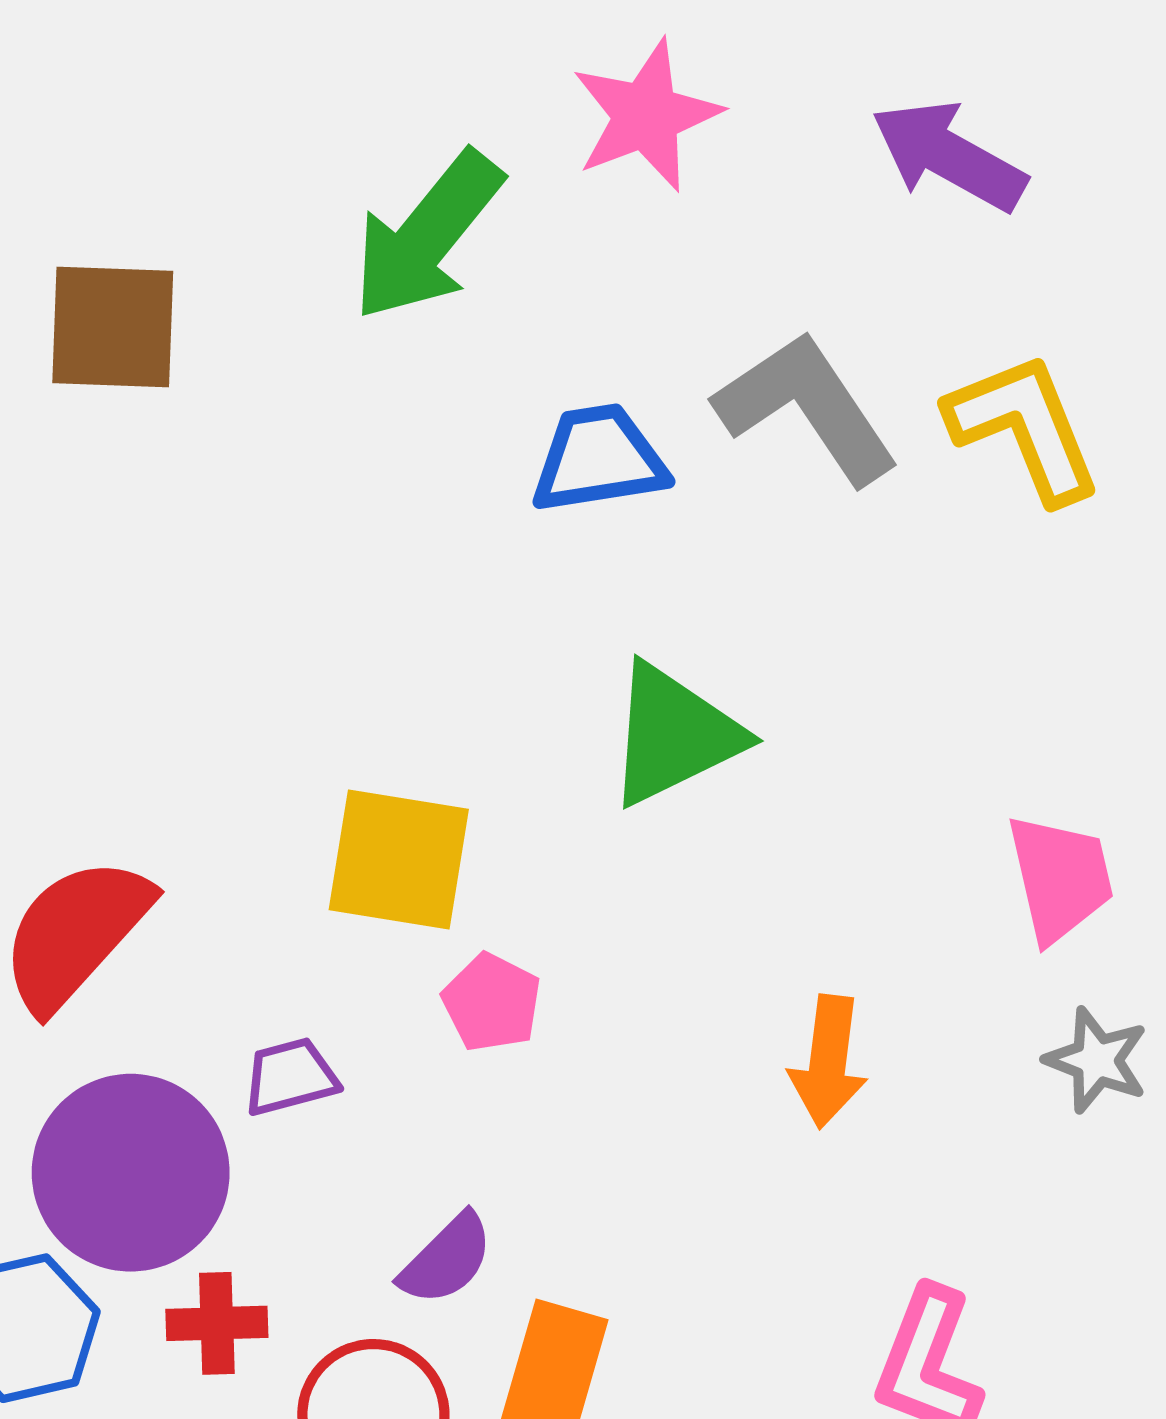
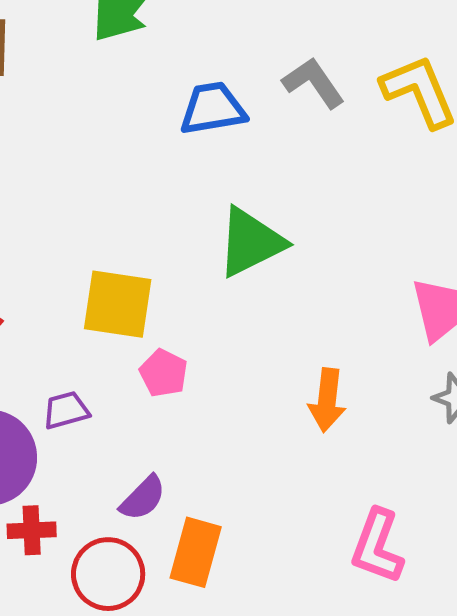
gray L-shape: (807, 408) -> (313, 83), size x0.7

